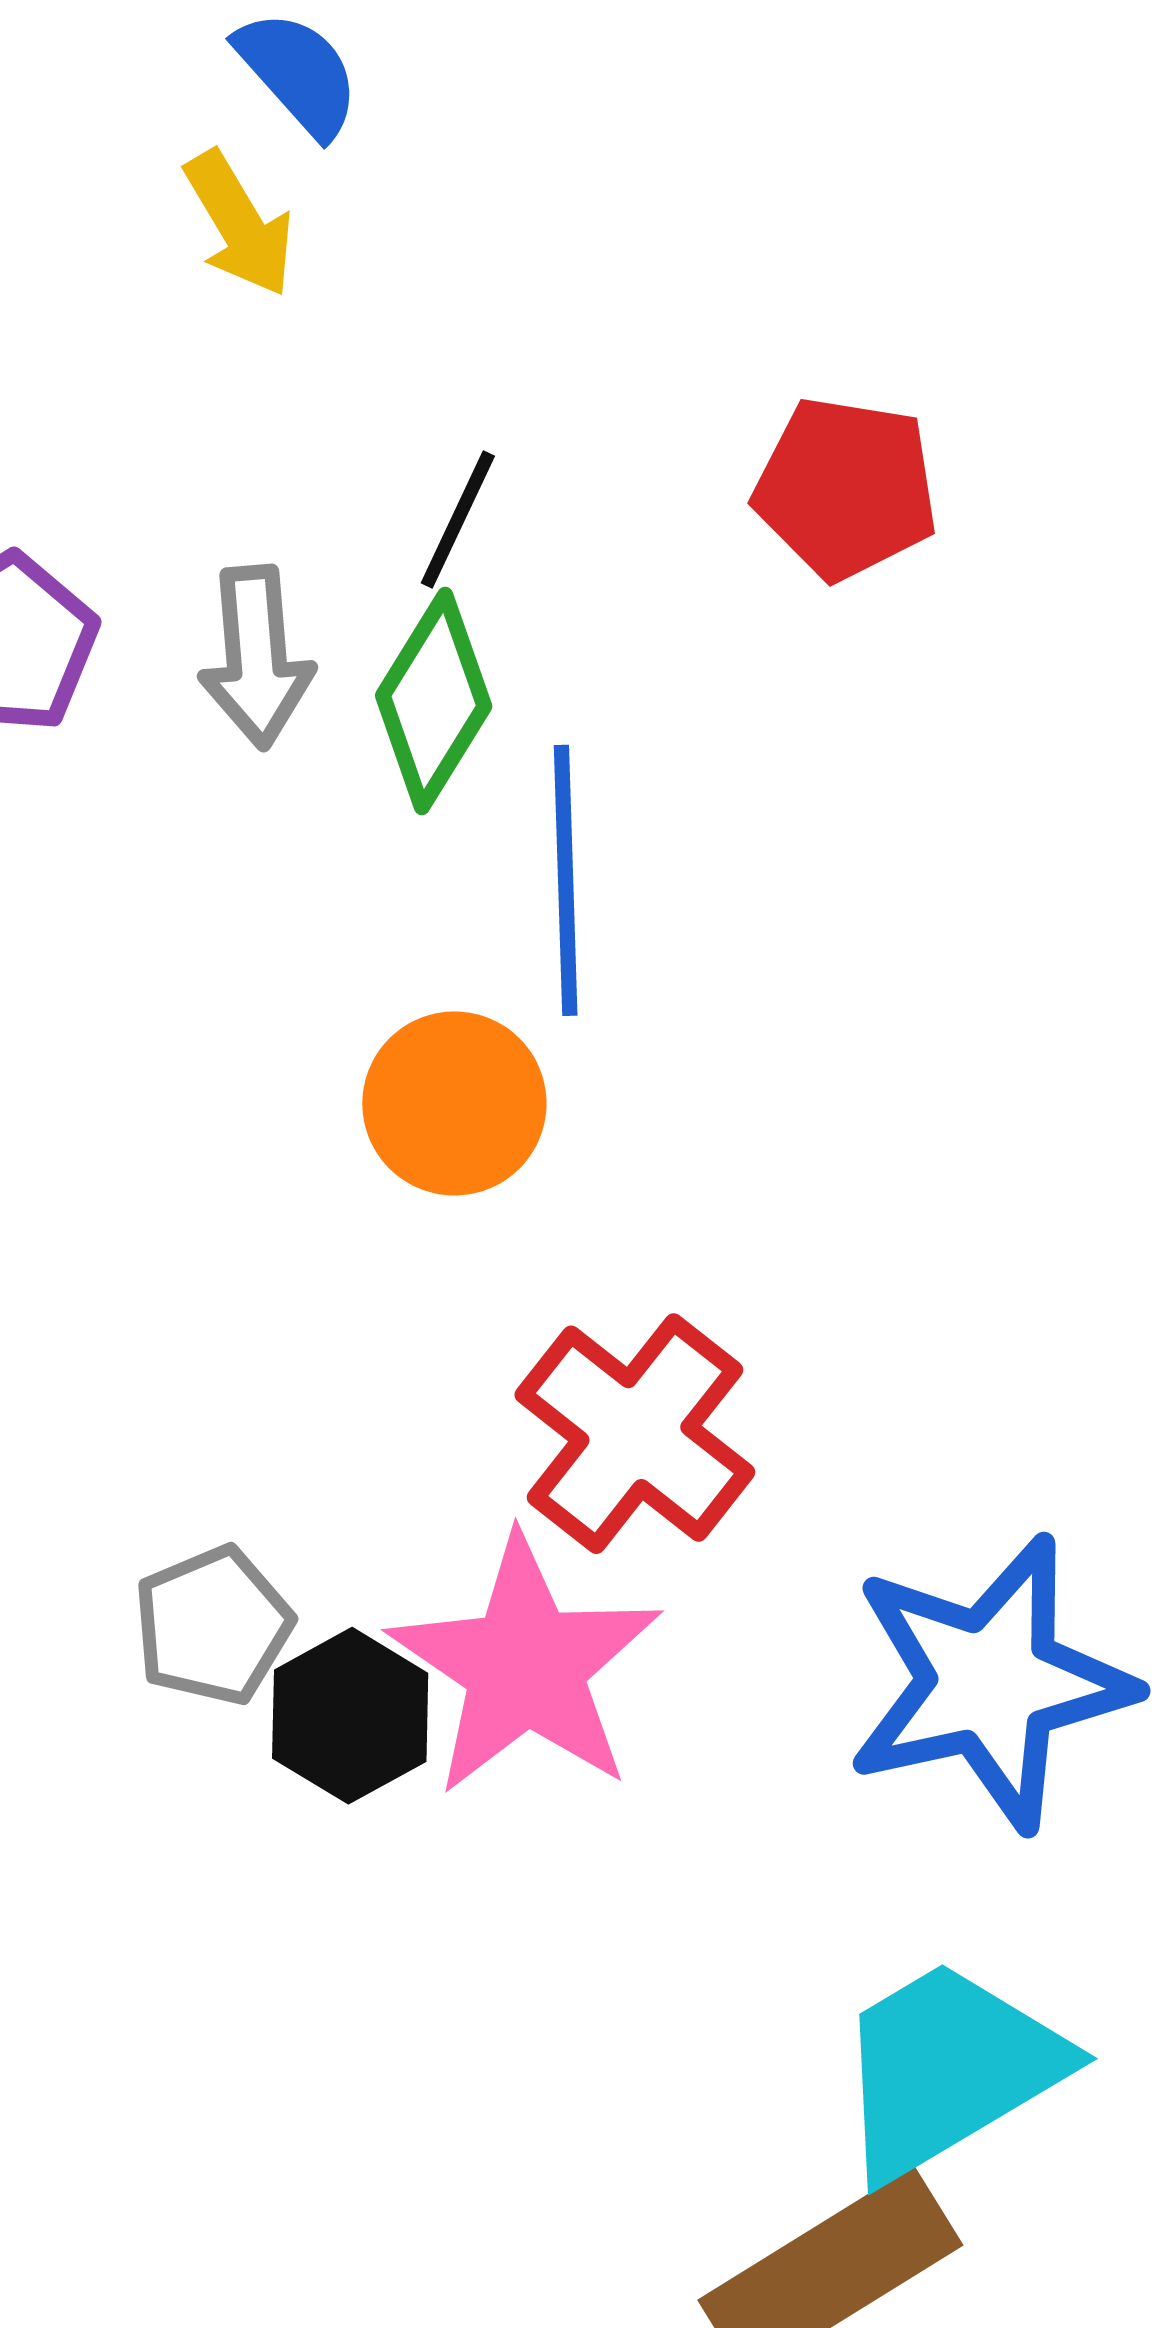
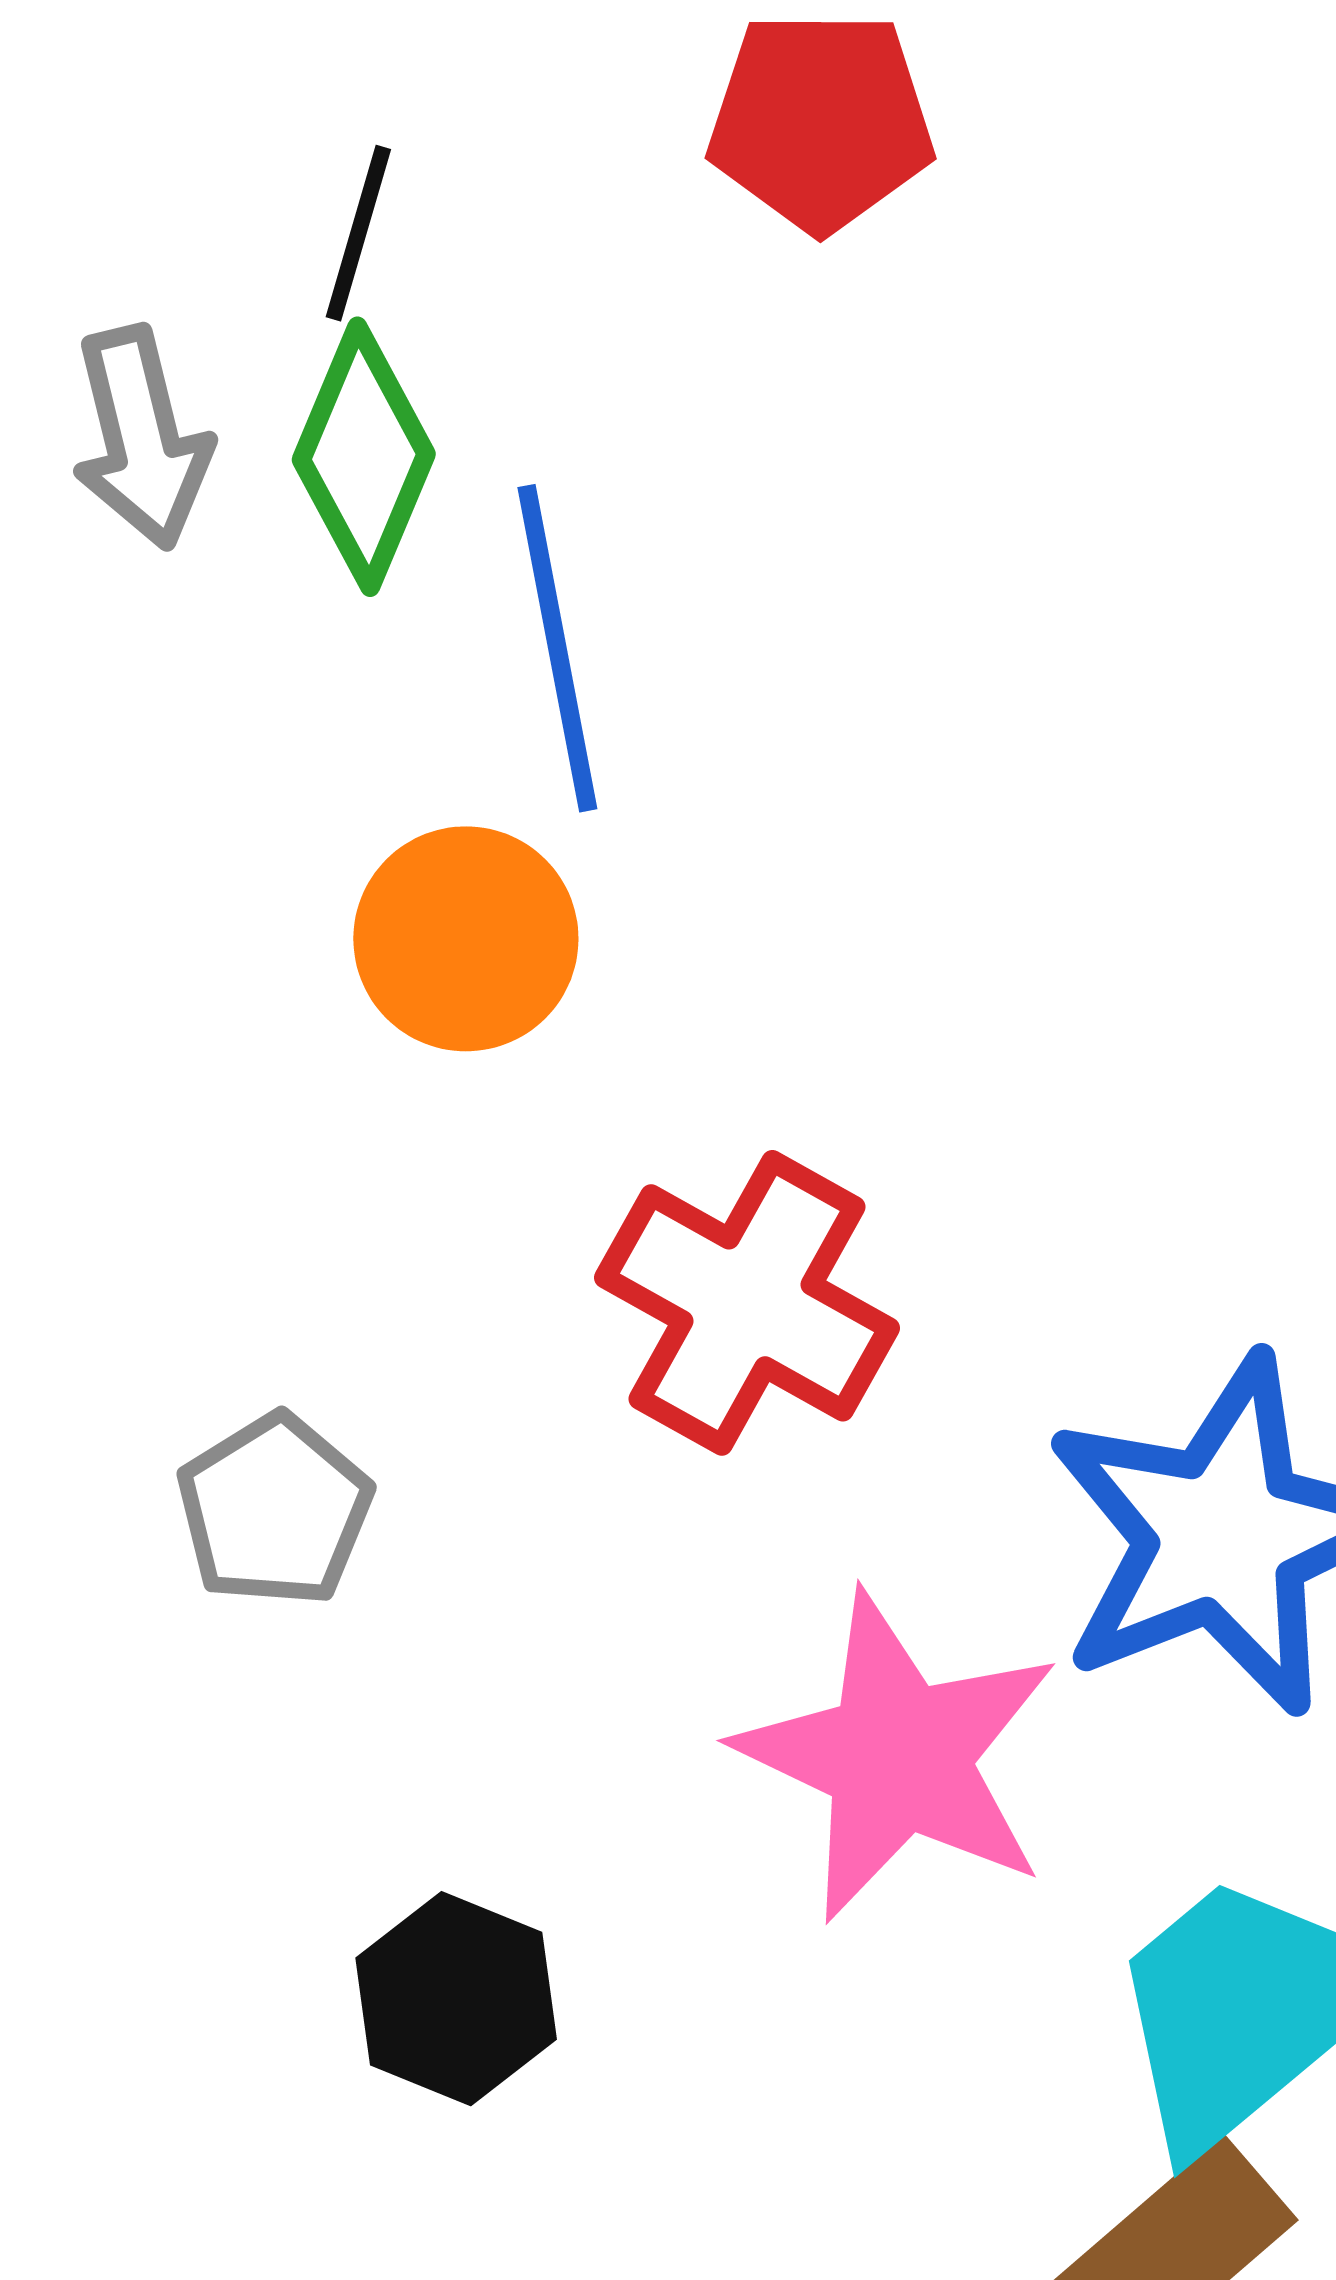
gray pentagon: (213, 1626) -> (274, 1510), moved
pink star: (525, 1666) -> (898, 1757), moved
black hexagon: (350, 1716) -> (456, 1999), moved

